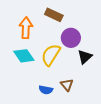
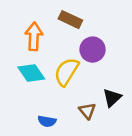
black triangle: (85, 57) -> (112, 98), moved
blue semicircle: (46, 90) -> (47, 121), moved

